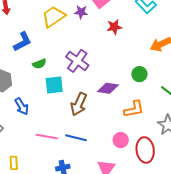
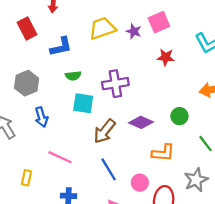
purple cross: (77, 61) -> (115, 84), turned 30
blue line: (76, 138) -> (109, 169), moved, turned 30
yellow rectangle: (14, 163) -> (26, 178), moved

